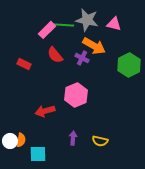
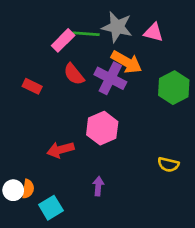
purple cross: (82, 58) -> (110, 78), size x1.6
yellow semicircle: (100, 141) -> (168, 165), moved
cyan square: (38, 154) -> (51, 208), turned -30

